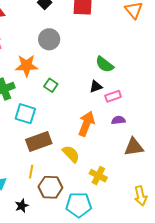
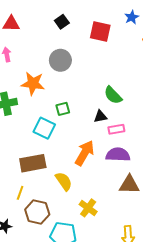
green square: (51, 85) -> (63, 109), moved, turned 32
cyan square: (25, 114) -> (44, 128), moved
purple semicircle: (118, 120) -> (118, 155), size x1.6

